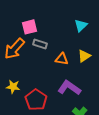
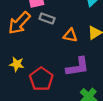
purple L-shape: (69, 88) -> (78, 67), turned 135

